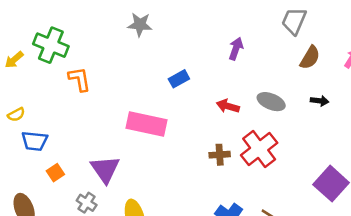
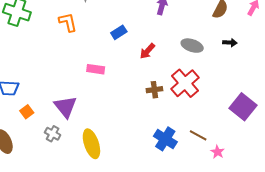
orange L-shape: (79, 79) -> (68, 22), moved
red arrow: (228, 106) -> (147, 51), moved, turned -60
pink rectangle: (146, 124) -> (96, 69), size x0.6

